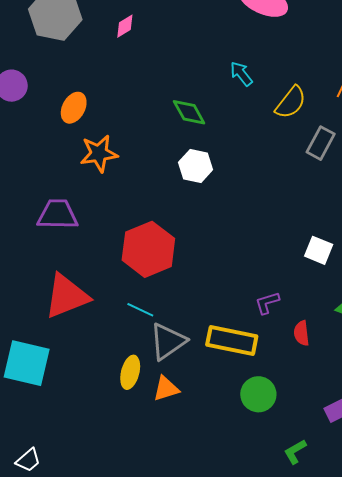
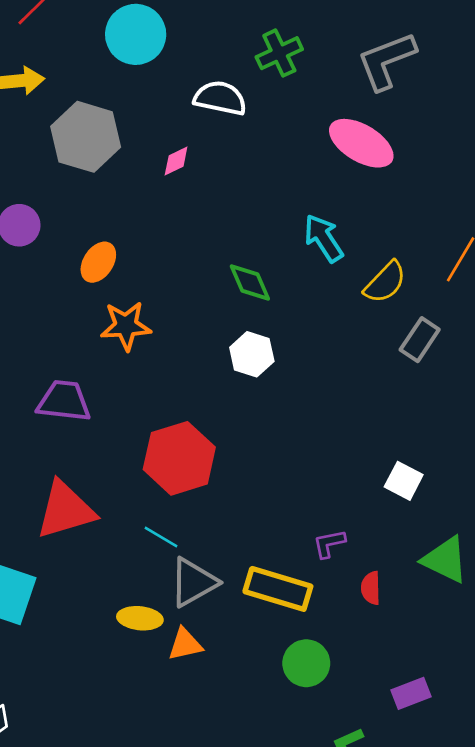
cyan arrow: (241, 74) -> (324, 238), size x1.4
yellow ellipse: (130, 372) -> (140, 618), turned 76

